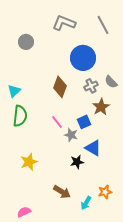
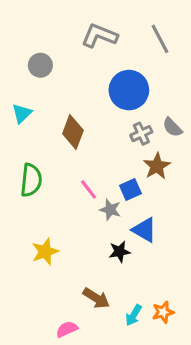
brown diamond: (60, 87) -> (73, 132), moved
cyan triangle: (14, 91) -> (22, 113), moved
orange star: (105, 192) -> (163, 312), moved
pink semicircle: (24, 212) -> (67, 329), moved

